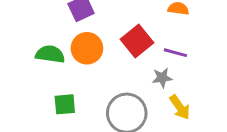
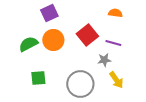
green semicircle: (50, 54) -> (28, 44), turned -36

